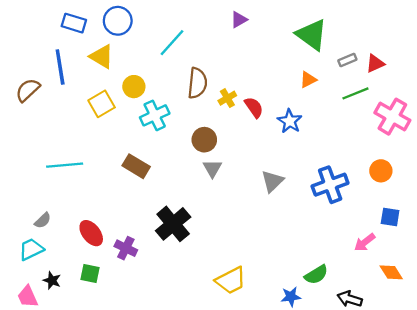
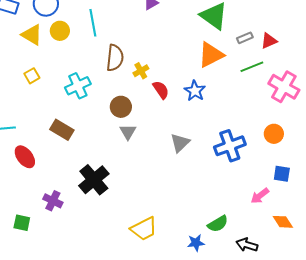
cyan line: (172, 43) -> (93, 23), turned -52
orange triangle: (308, 80) -> (211, 55), size x1.8
yellow circle: (134, 87) -> (60, 31), moved
yellow square: (102, 104) -> (32, 76), size x0.7
red semicircle: (254, 107) -> (161, 90), moved
red ellipse: (91, 233) -> (25, 157), moved

